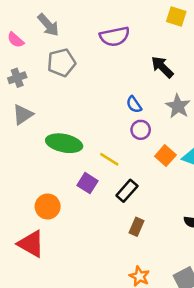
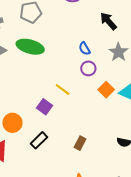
green ellipse: (64, 143) -> (30, 47), moved
black rectangle: (127, 191) -> (39, 140), moved

